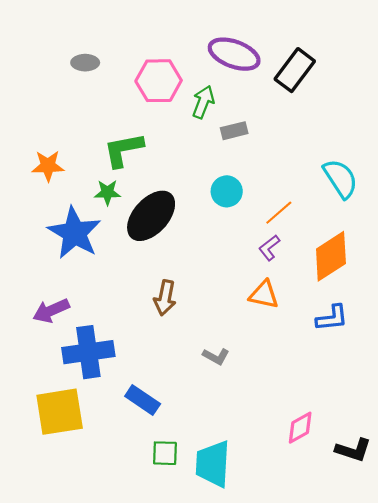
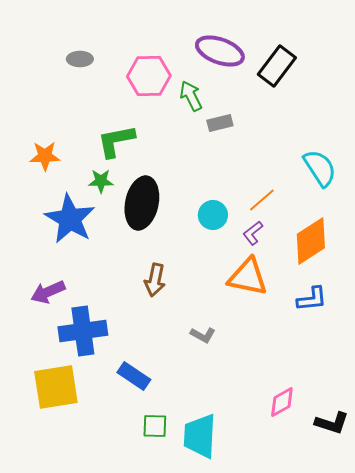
green arrow: (203, 102) -> (191, 96), turned -48
cyan circle: (227, 191) -> (213, 215), moved
black ellipse: (151, 216) -> (142, 203), turned -30
orange triangle: (264, 295) -> (248, 277), size x1.4

